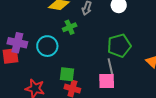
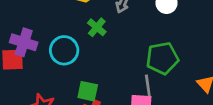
green cross: (70, 27) -> (97, 27), turned -32

